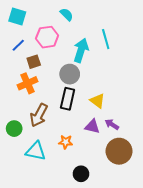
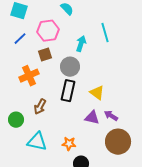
cyan arrow: (81, 50) -> (81, 44), size x0.7
brown square: (34, 62) -> (45, 55), moved
brown arrow: (39, 115) -> (40, 107), size x0.7
orange star: (66, 142) -> (69, 144), moved

